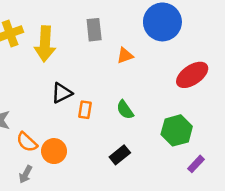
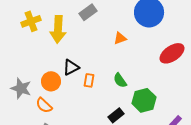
gray rectangle: (94, 30) -> (88, 12), moved, turned 60
green hexagon: (177, 130) -> (144, 100), moved
orange circle: (54, 151) -> (51, 81), moved

